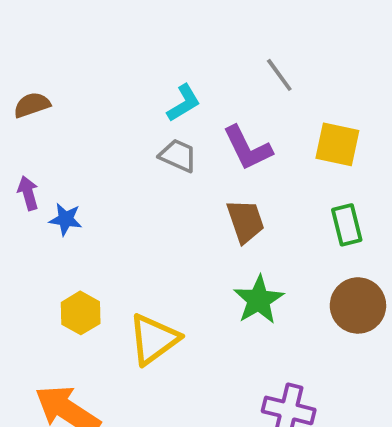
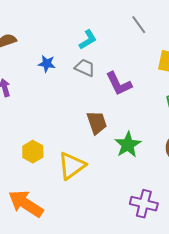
purple L-shape: (247, 148) -> (119, 84), moved
blue star: (66, 219) -> (47, 64), moved
brown trapezoid: (246, 221) -> (97, 123), moved

